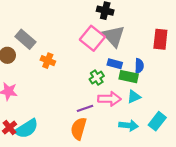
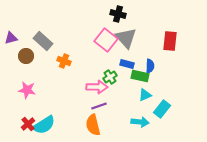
pink arrow: (109, 99) -> (97, 87), moved
cyan rectangle: (157, 121) -> (162, 109), moved
orange semicircle: (79, 129) -> (93, 125), turned -30

